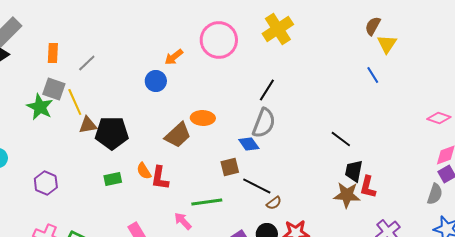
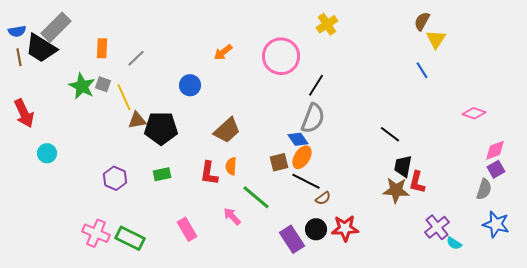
yellow cross: (278, 29) -> (327, 24), size x0.7
pink circle: (219, 40) -> (281, 56), moved
blue circle: (156, 81) -> (190, 85), moved
gray square: (54, 89) -> (103, 84), size x0.7
green star: (40, 107) -> (82, 86), moved
orange ellipse: (203, 118) -> (302, 157), moved, turned -60
pink diamond: (439, 118) -> (474, 113), moved
orange semicircle: (144, 171) -> (231, 166), moved, turned 36
purple hexagon: (46, 183) -> (115, 178), moved
green line: (207, 202) -> (256, 197), turned 48

